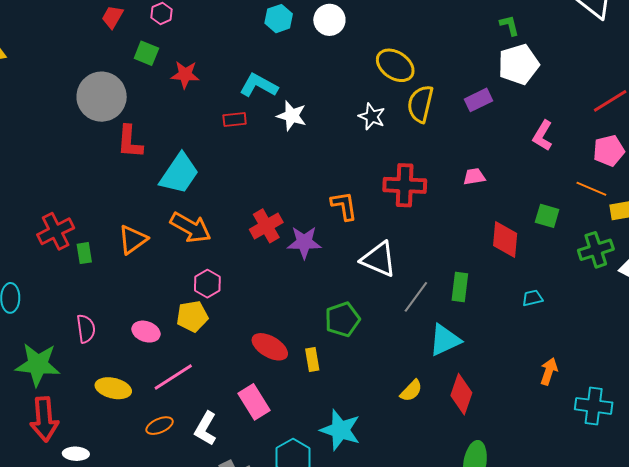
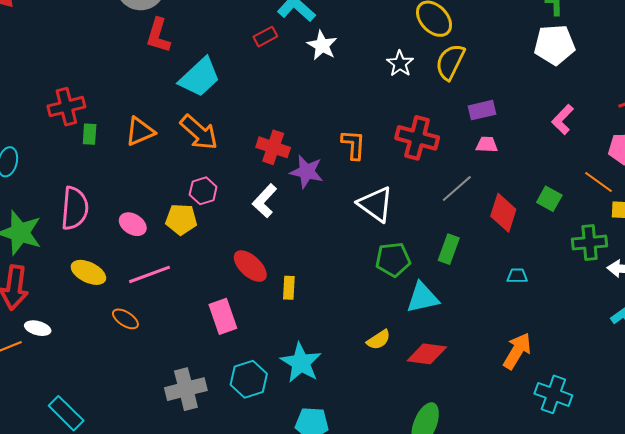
purple rectangle: (478, 100) -> (482, 110), moved
red rectangle: (235, 120) -> (265, 37), turned -35
red cross: (266, 226) -> (273, 147), turned 36
gray line: (416, 297) -> (457, 189), moved
green pentagon: (342, 319) -> (393, 260), moved
pink semicircle: (86, 329) -> (75, 208), size x1.5
orange arrow: (549, 371) -> (517, 351), size x1.4
red diamond: (461, 394) -> (427, 354), turned 66
orange ellipse: (160, 426) -> (125, 319), turned 44
white L-shape: (206, 429) -> (265, 201), moved

